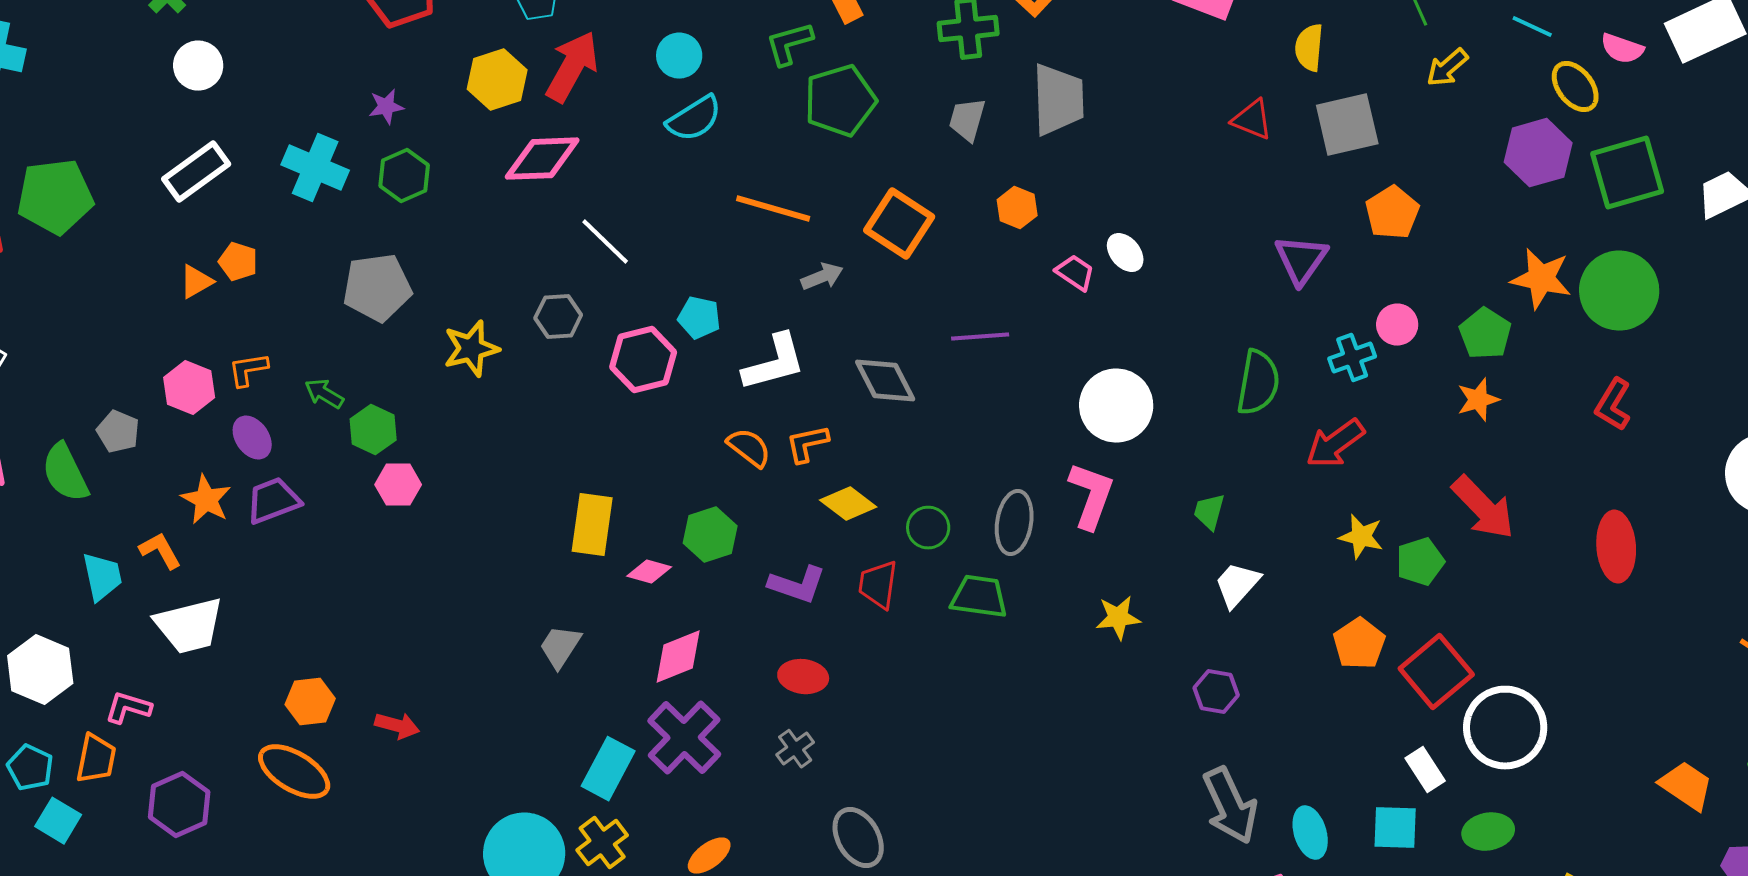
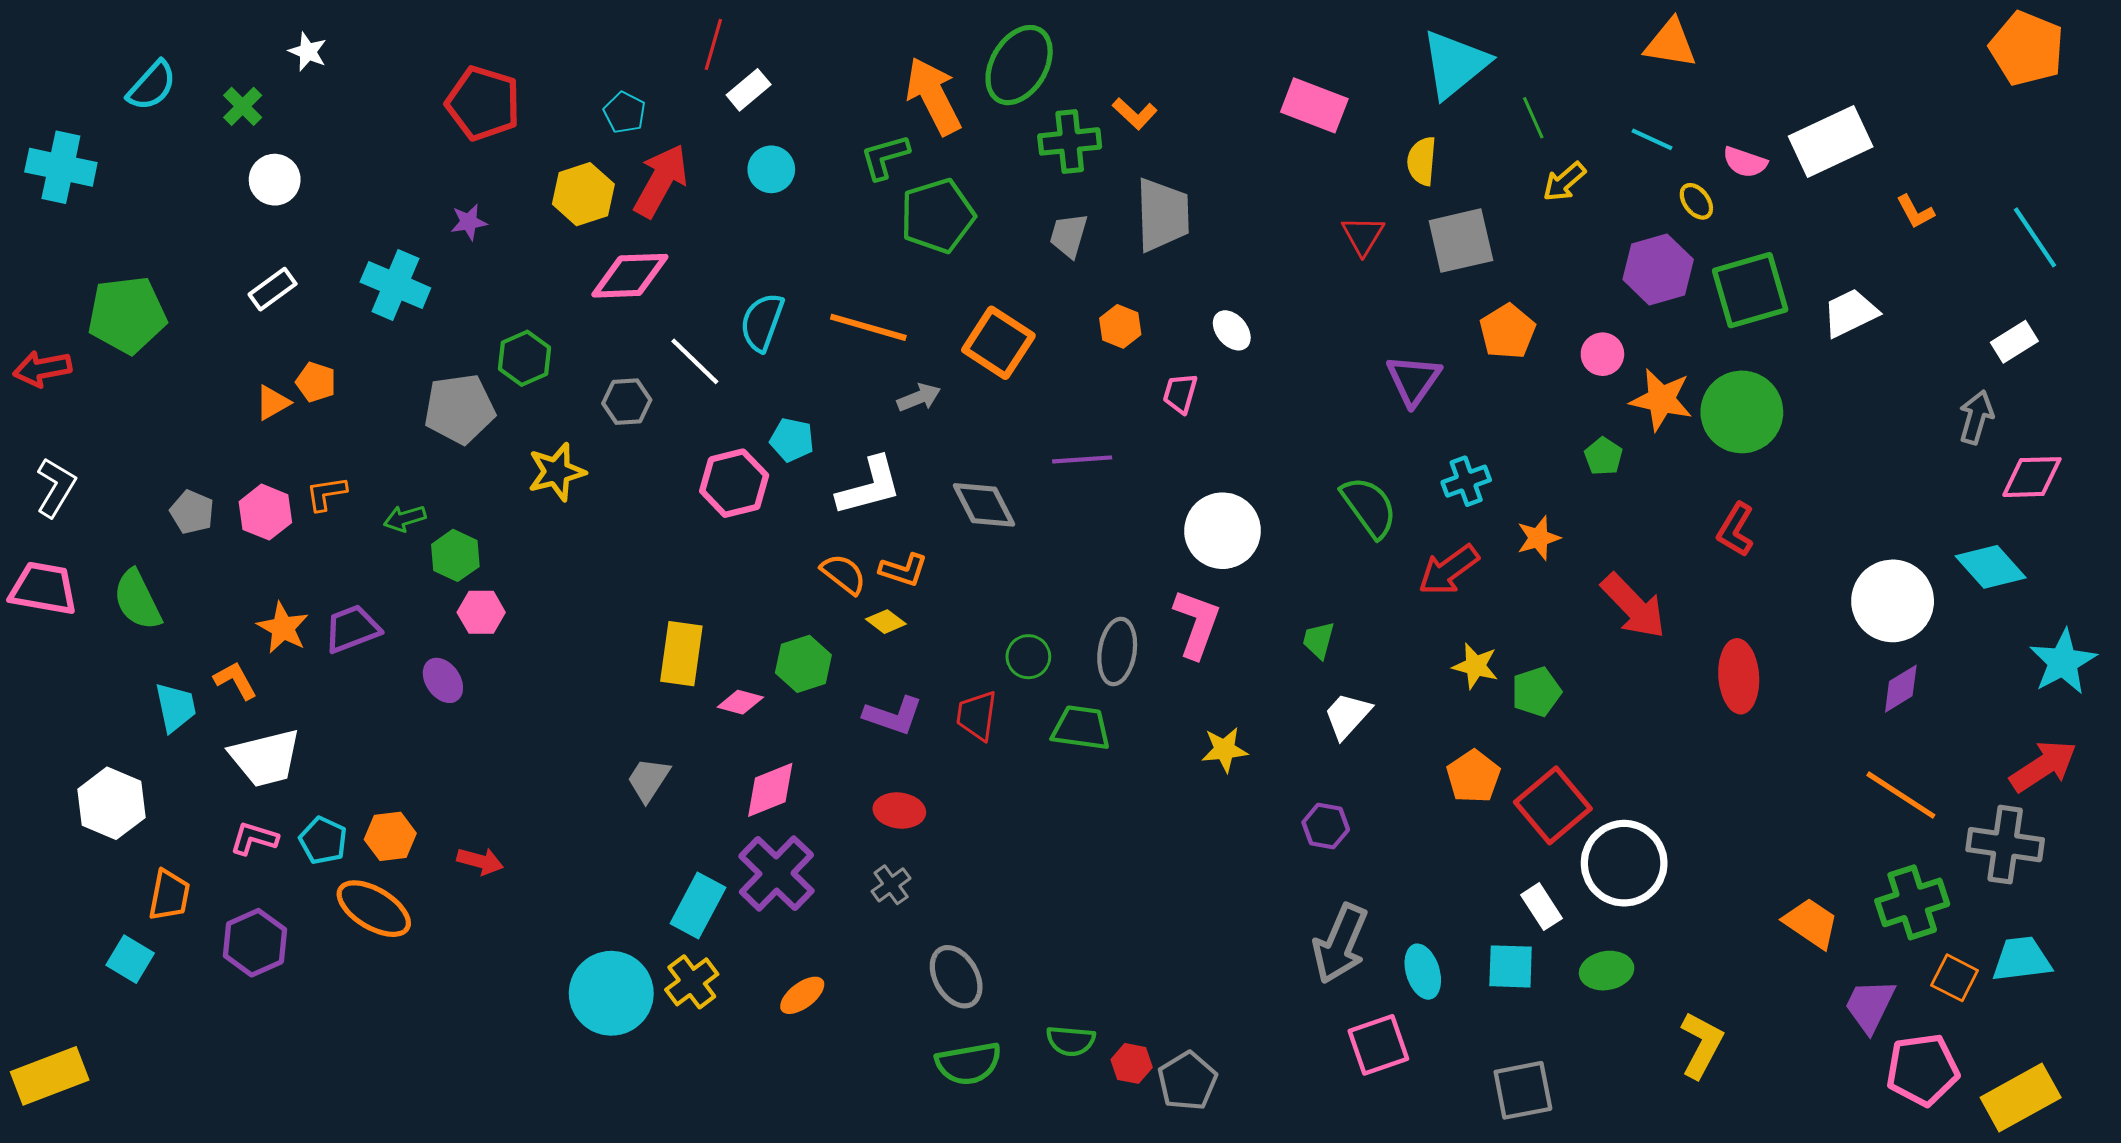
yellow ellipse: (1575, 87) -> (1696, 201), size x0.7
cyan semicircle: (694, 119) -> (762, 322), moved, turned 142
red triangle: (1252, 120) -> (1363, 235), turned 39
white rectangle: (196, 172) -> (273, 289), size x0.7
green hexagon: (404, 176) -> (525, 358), moved
white ellipse: (1125, 253) -> (1232, 330), moved
pink trapezoid: (1075, 273) -> (1180, 393), turned -108
gray hexagon: (558, 317) -> (627, 402), moved
pink circle: (1397, 325) -> (1602, 354), moved
green pentagon: (1485, 334) -> (1603, 456), size x0.7
green semicircle: (1258, 383) -> (1369, 507), turned -46
green arrow: (324, 394) -> (405, 518), turned -48
orange star: (1478, 400) -> (1538, 538), moved
gray pentagon: (118, 432) -> (192, 512), moved
purple ellipse: (252, 438) -> (443, 680), moved
orange L-shape: (807, 444) -> (903, 570), turned -150
yellow diamond: (848, 504) -> (886, 622), moved, size x0.7
red arrow: (1483, 508) -> (1633, 606), moved
pink L-shape: (128, 708) -> (254, 838), moved
cyan pentagon: (30, 768) -> (323, 840), moved
gray arrow: (1230, 806) -> (1340, 944), turned 48

